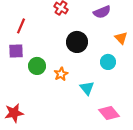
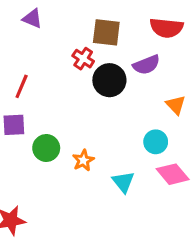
black circle: (77, 42) -> (109, 80), moved
pink diamond: (109, 113) -> (173, 174), moved

